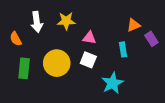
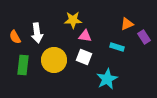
yellow star: (66, 21) -> (73, 20), moved
white arrow: (37, 22) -> (37, 33), moved
cyan rectangle: (123, 49) -> (117, 47), turned -64

